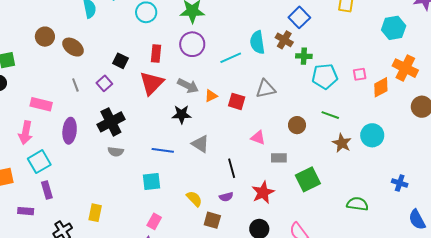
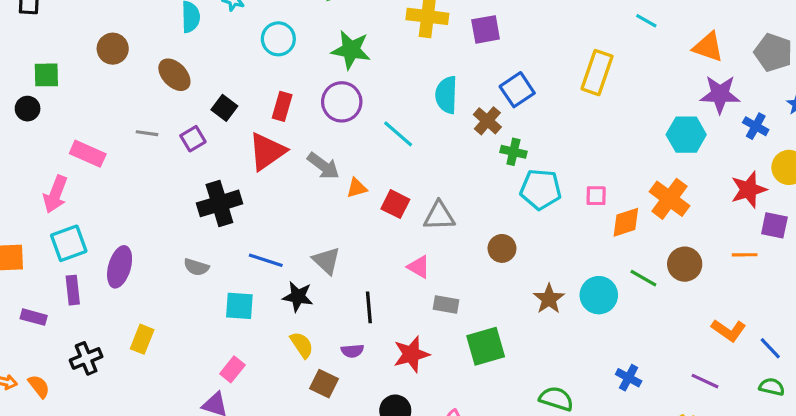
cyan hexagon: (394, 28) -> (686, 135), moved
cyan semicircle: (257, 42) -> (446, 95), moved
brown ellipse: (73, 47) -> (174, 75), moved
cyan line: (231, 58) -> (398, 134), turned 55
gray line: (75, 85) -> (147, 133), turned -72
gray triangle: (266, 89) -> (439, 216), moved
black star: (182, 114) -> (298, 297), moved
green line: (330, 115) -> (643, 278), moved
black cross: (111, 122) -> (219, 203), moved
brown circle: (297, 125) -> (502, 248), moved
purple ellipse: (70, 131) -> (120, 267), moved
gray semicircle: (116, 152) -> (196, 267), moved

